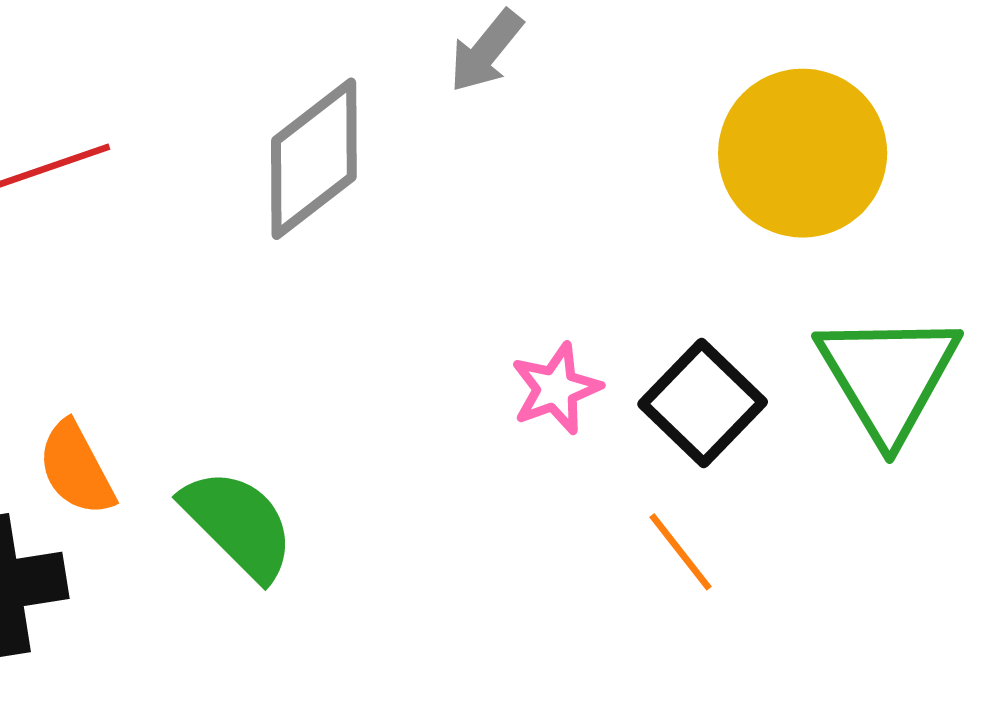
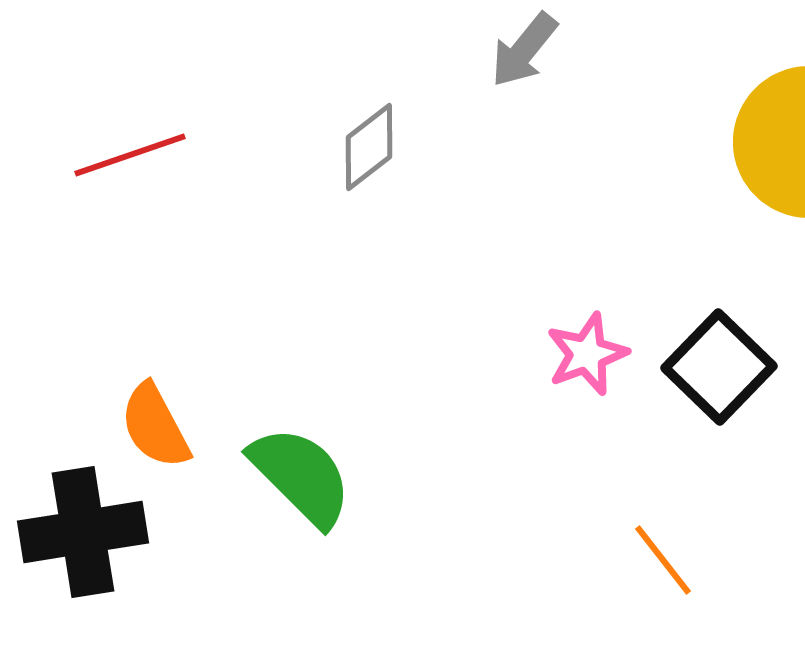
gray diamond: (314, 159) -> (369, 147), size x0.6
orange line: (680, 552) -> (663, 560), moved

